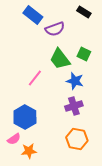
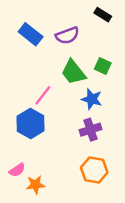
blue rectangle: (33, 15) -> (31, 34), moved
blue hexagon: (25, 117) -> (31, 124), moved

